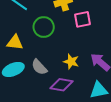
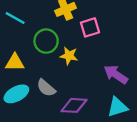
yellow star: (71, 62) -> (69, 56), moved

